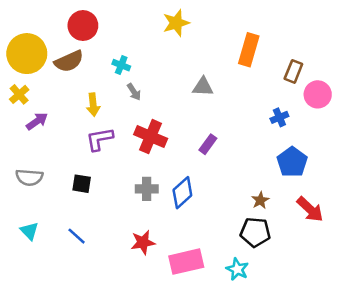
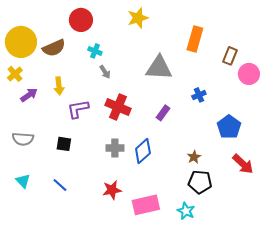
red circle: (83, 26) -> (81, 20), moved
gray triangle: (203, 87) -> (159, 68), size x1.6
yellow arrow: (93, 105) -> (59, 86), moved
blue cross: (279, 117) -> (199, 95), moved
brown star: (260, 200) -> (194, 157), moved

